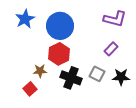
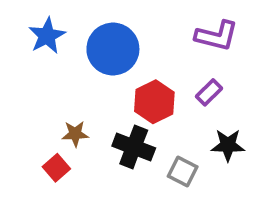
red hexagon: (59, 54) -> (154, 102), moved
gray square: (97, 74) -> (183, 172), moved

